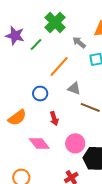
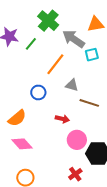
gray arrow: (79, 42) -> (74, 39), size x1.6
red arrow: (54, 118) -> (62, 119), moved, turned -56
pink diamond: (39, 144) -> (22, 144), moved

